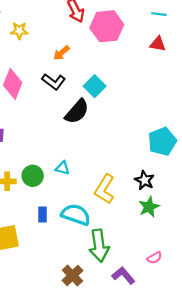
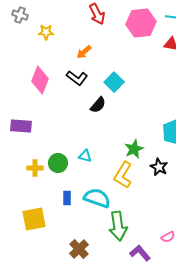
pink hexagon: (107, 26) -> (141, 23), moved
black semicircle: (77, 112) -> (98, 105), size x0.7
green star: (149, 207) -> (134, 149), moved
brown cross: (72, 275) -> (79, 249), moved

